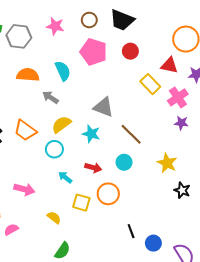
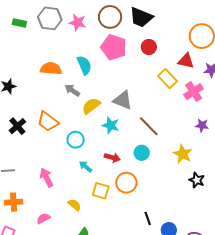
brown circle: (89, 20) -> (110, 17), size x1.5
gray hexagon: (19, 36) -> (50, 18), moved
purple star: (181, 123) -> (202, 125), moved
yellow semicircle: (61, 124) -> (91, 106), moved
pink arrow: (24, 189) -> (47, 178), turned -132
pink semicircle: (11, 229) -> (43, 218), moved

